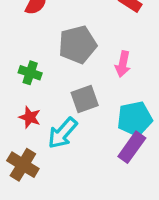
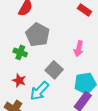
gray pentagon: (77, 45) -> (38, 35), moved, turned -30
gray square: (85, 99) -> (54, 70), turned -30

